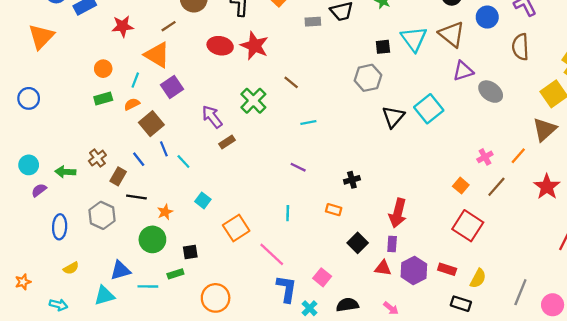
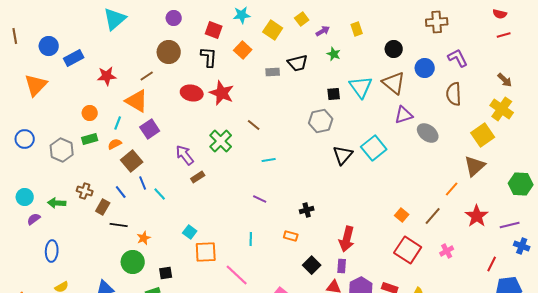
pink cross: (485, 157) -> (447, 251), moved
brown cross: (97, 158) -> (85, 191), turned -35
cyan square: (203, 200) -> (190, 232), moved
gray hexagon: (102, 215) -> (62, 150), moved
orange square: (236, 228) -> (206, 252), turned 30

